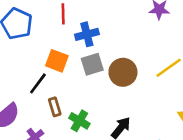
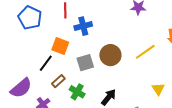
gray square: (92, 64) -> (85, 63), moved
brown rectangle: (55, 107) -> (58, 81), turned 64

